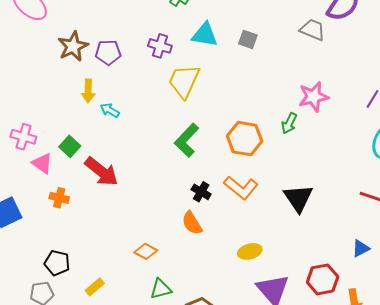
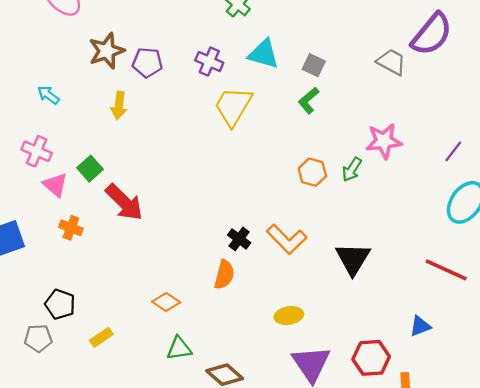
cyan arrow: (110, 110) -> (48, 95), moved
orange hexagon: (245, 139) -> (312, 172), moved, size x0.7
green L-shape: (187, 140) -> (309, 100), moved, size x0.7
orange semicircle: (192, 223) -> (224, 275), turned -140

